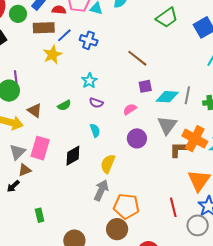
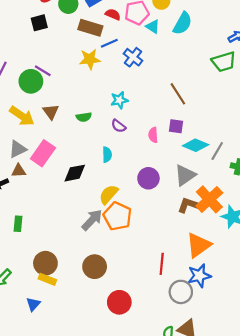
purple line: (16, 78) -> (43, 71), turned -70
pink semicircle: (130, 109) -> (153, 135), moved, turned -80
orange pentagon: (126, 206) -> (117, 216), moved

